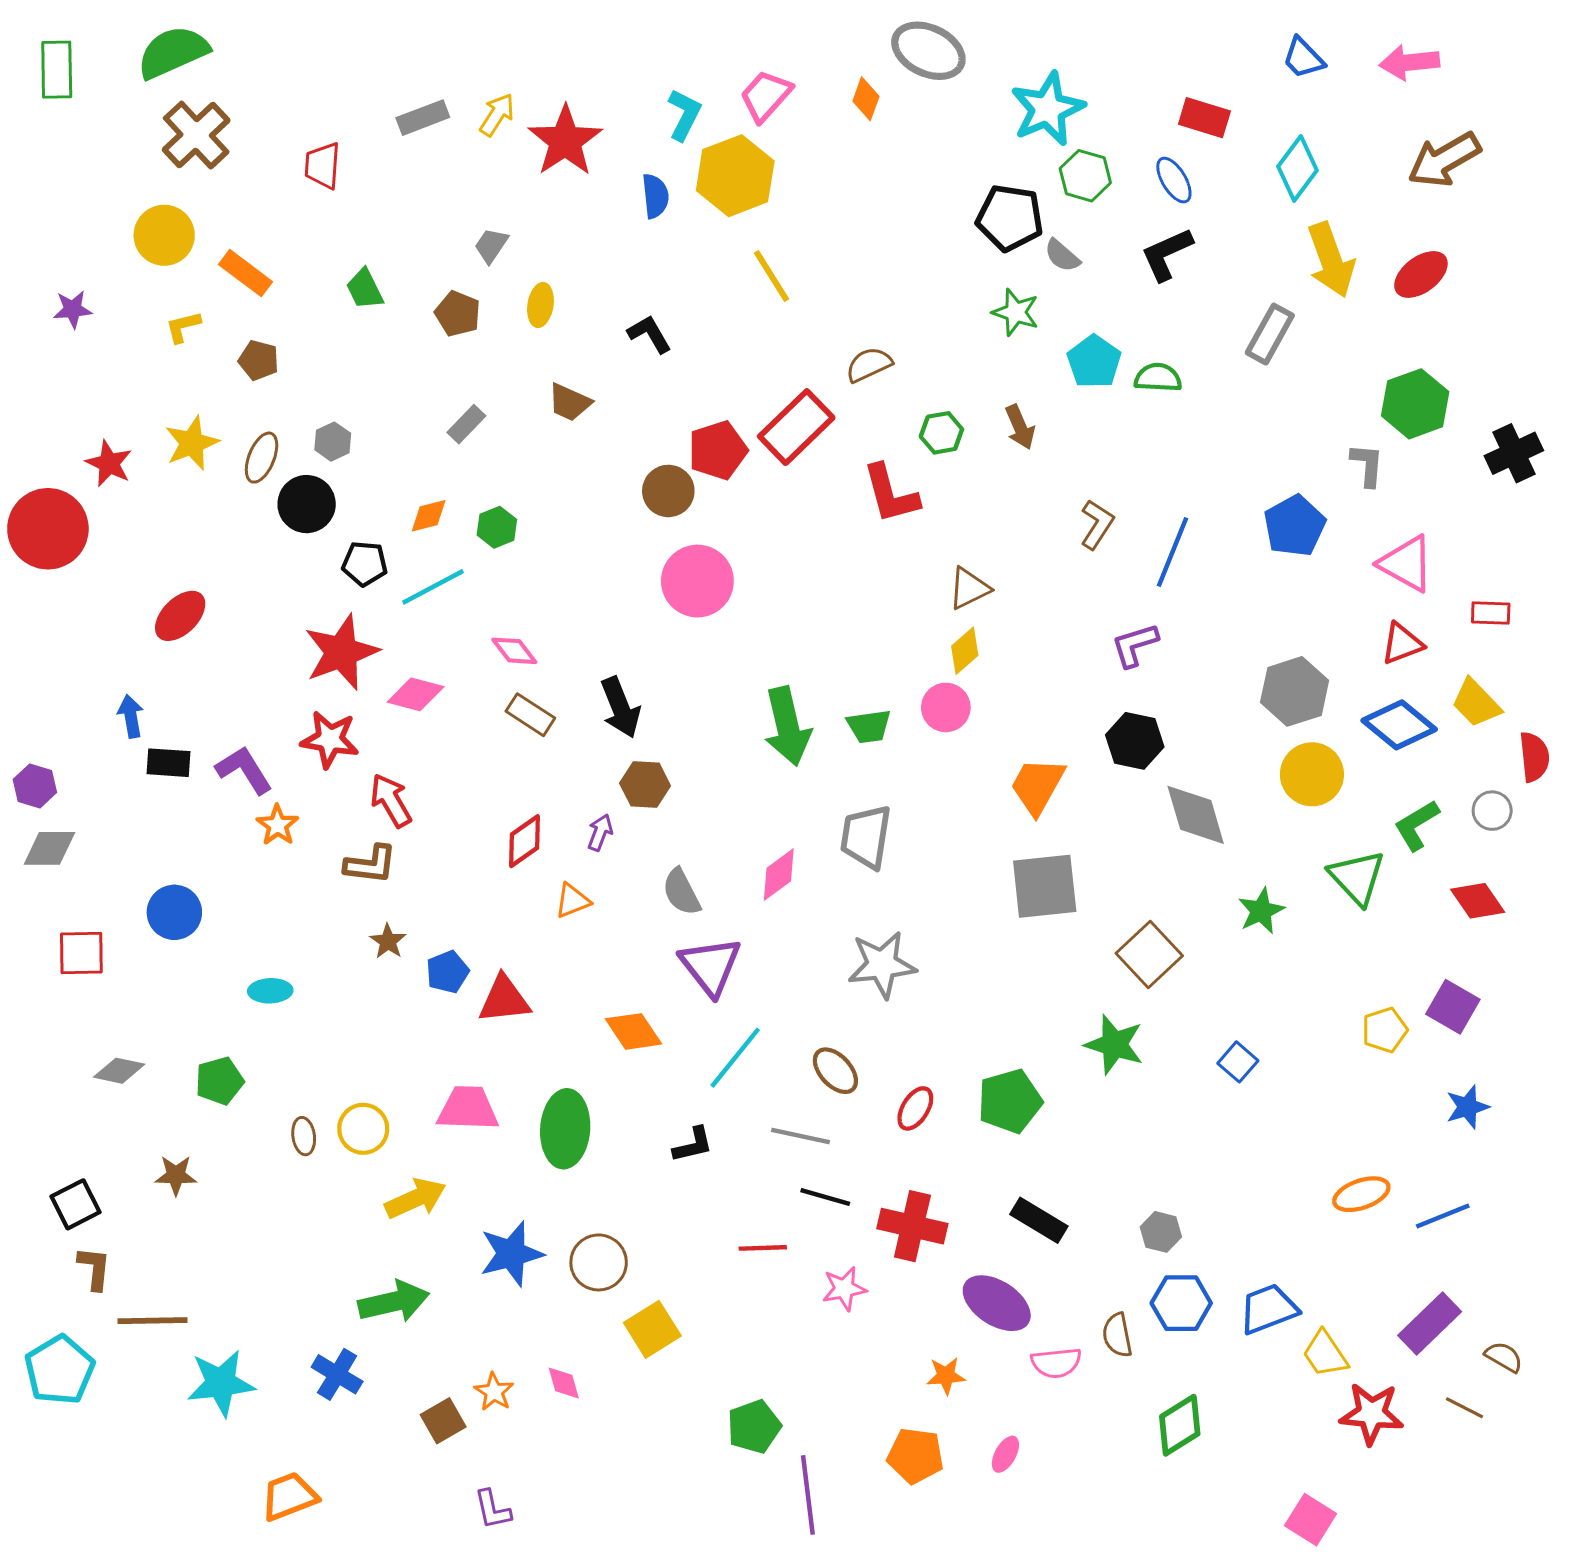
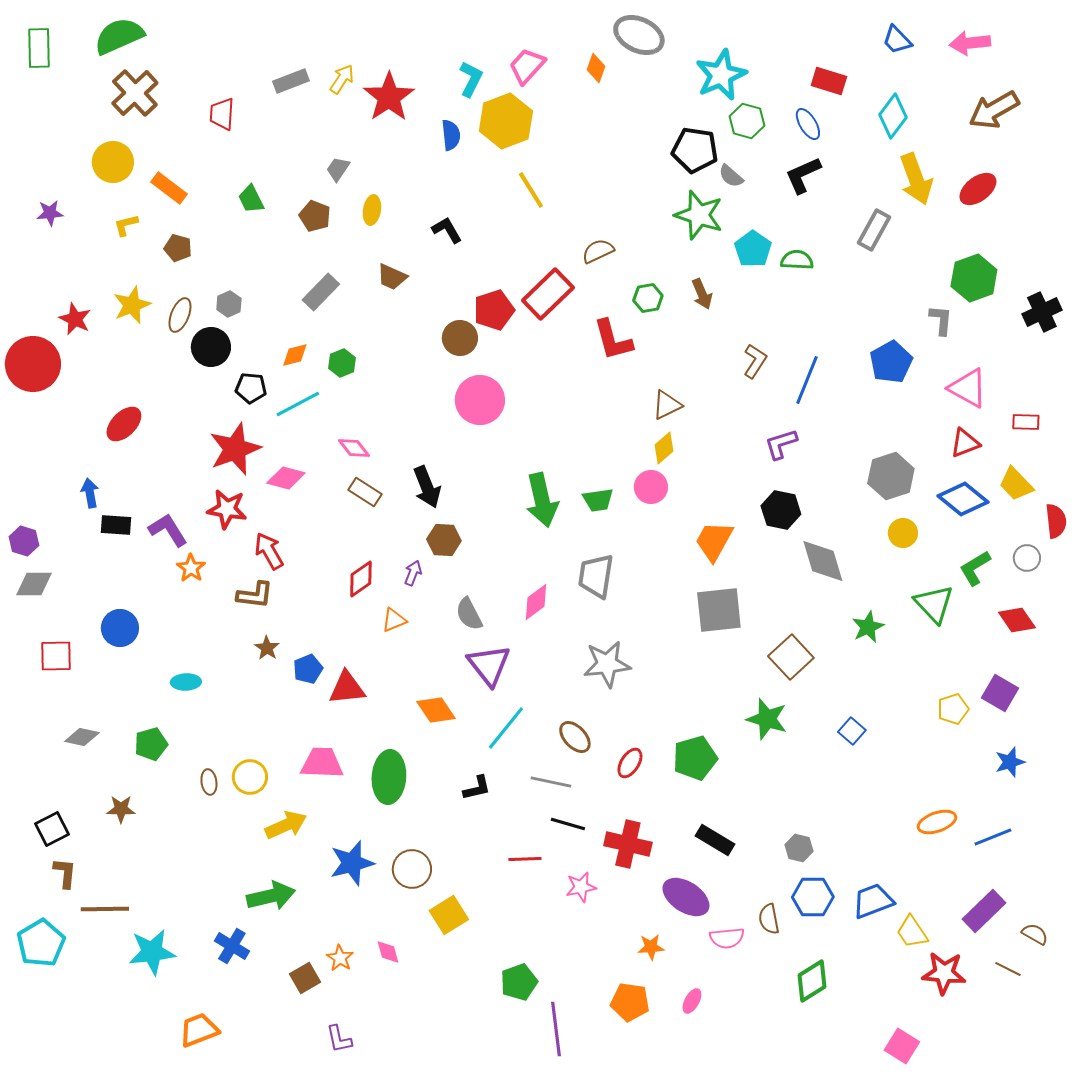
green star: (1016, 312) -> (699, 215), size x1.5
gray rectangle: (466, 424) -> (321, 292), size x1.4
yellow circle: (1312, 774) -> (903, 533), size x0.7

